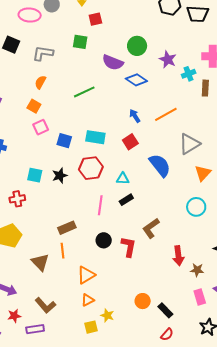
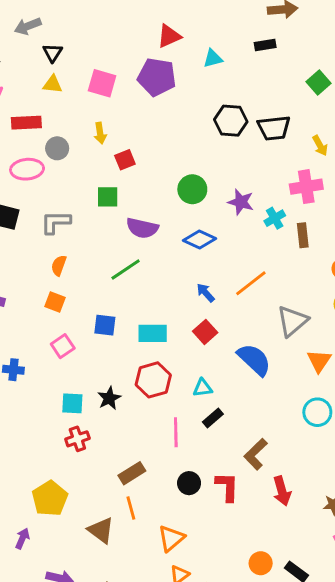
purple semicircle: (113, 62) -> (142, 228), moved
pink square: (41, 127) -> (63, 346), moved
blue square: (64, 141) -> (105, 325), moved
red cross: (17, 199) -> (77, 439), moved
red arrow: (178, 256) -> (282, 491), moved

